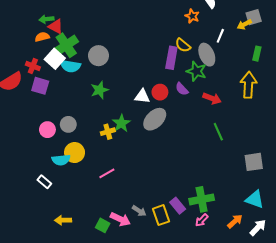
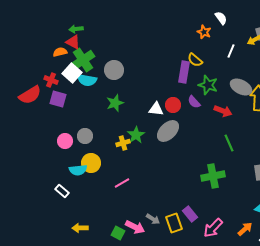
green arrow: (46, 19) -> (76, 29), moved
gray ellipse: (207, 55) -> (241, 87), moved, turned -40
green cross: (202, 199) -> (213, 176), moved
pink arrow: (202, 220) -> (213, 228), size x1.5

